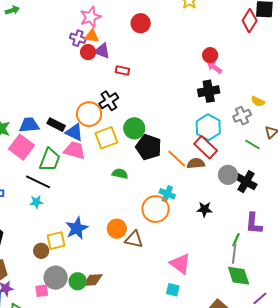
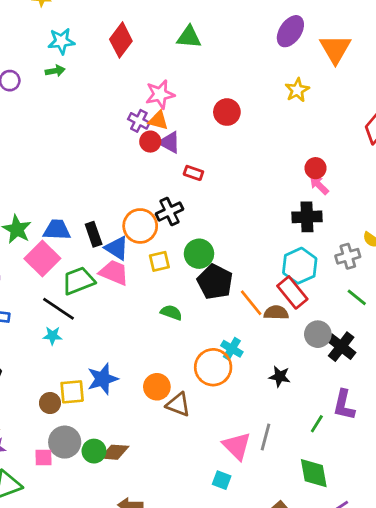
black rectangle: (56, 125) -> (94, 234), turned 36
yellow square: (106, 138) -> (159, 261), size x0.7
green trapezoid: (50, 160) -> (78, 281), turned -140
gray line: (234, 254) -> (266, 437), moved

